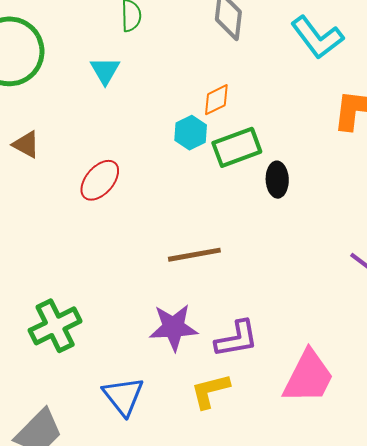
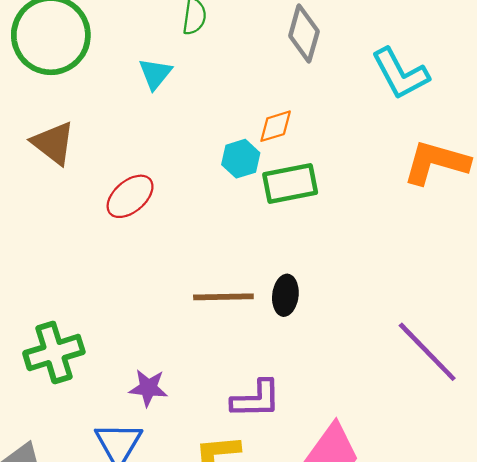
brown triangle: (26, 144) -> (53, 143), size x1.4
black ellipse: (277, 180) -> (285, 295), moved
purple star: (174, 327) -> (148, 388), moved, size x0.7

